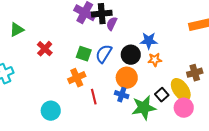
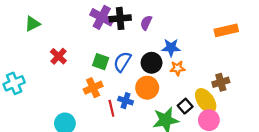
purple semicircle: (112, 24) -> (146, 23), moved
green triangle: (17, 30) -> (32, 24), moved
blue cross: (122, 95) -> (126, 101), moved

